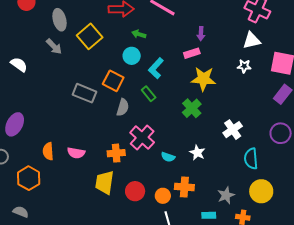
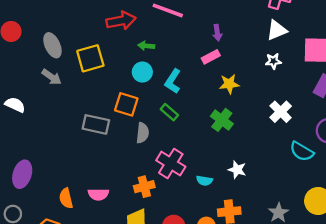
yellow square: (90, 36) -> (90, 58), turned 35
yellow star: (203, 79) -> (229, 84), size x0.7
white cross: (233, 130) -> (281, 112), moved
cyan semicircle: (251, 159) -> (302, 151), moved, turned -45

